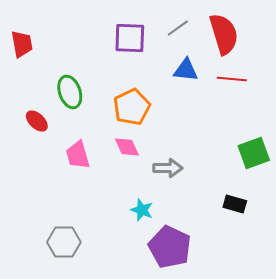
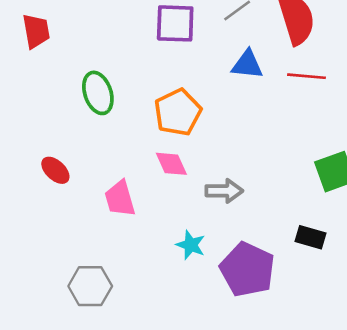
red ellipse: (37, 121) -> (55, 170), moved
pink trapezoid: (78, 155) -> (120, 199), moved
purple pentagon: (170, 247) -> (247, 269), moved

